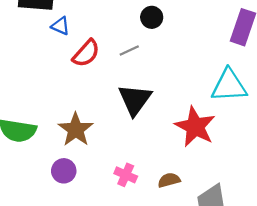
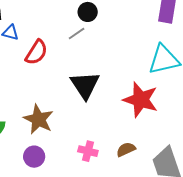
gray line: (129, 50) -> (77, 34), moved

